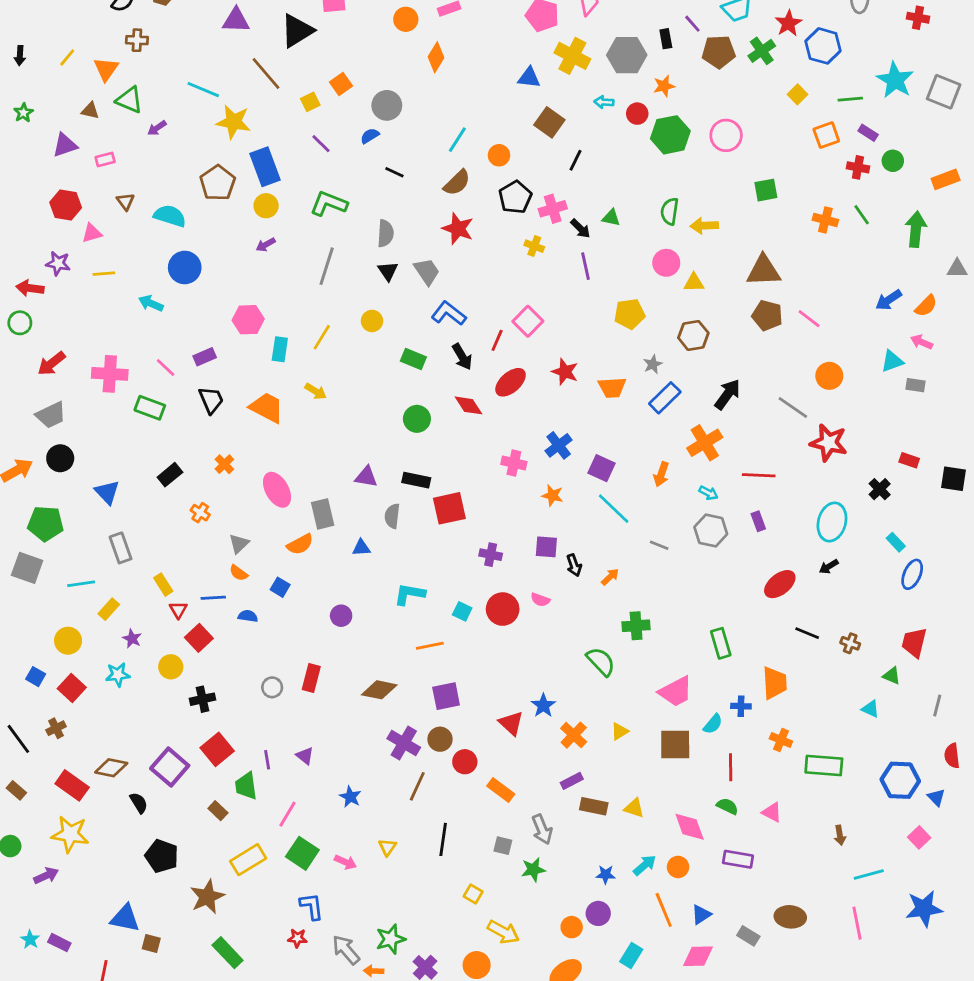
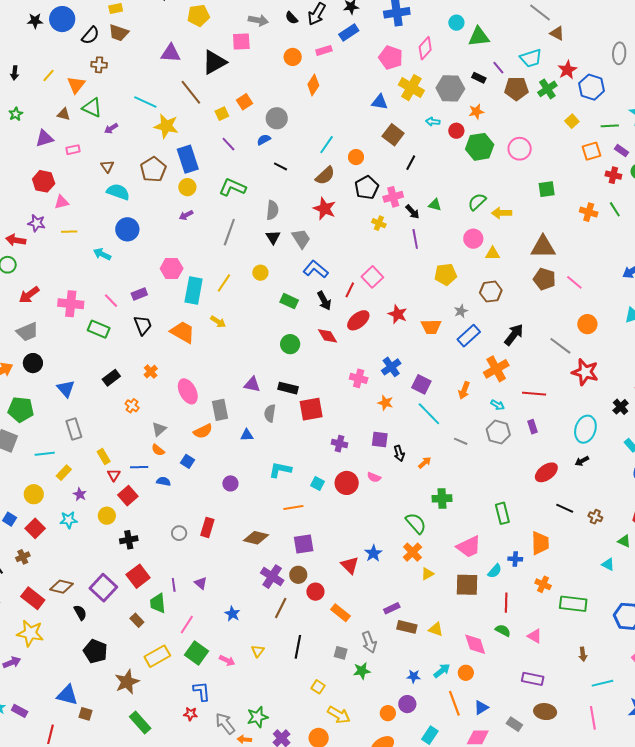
black rectangle: (666, 39) -> (479, 78), turned -56
brown triangle: (126, 201) -> (107, 166), moved
green semicircle: (670, 211) -> (477, 202), turned 36
cyan rectangle: (280, 349) -> (194, 291), size x1.5
orange cross: (574, 735) -> (412, 552), moved
purple rectangle: (738, 859) -> (533, 679), moved

